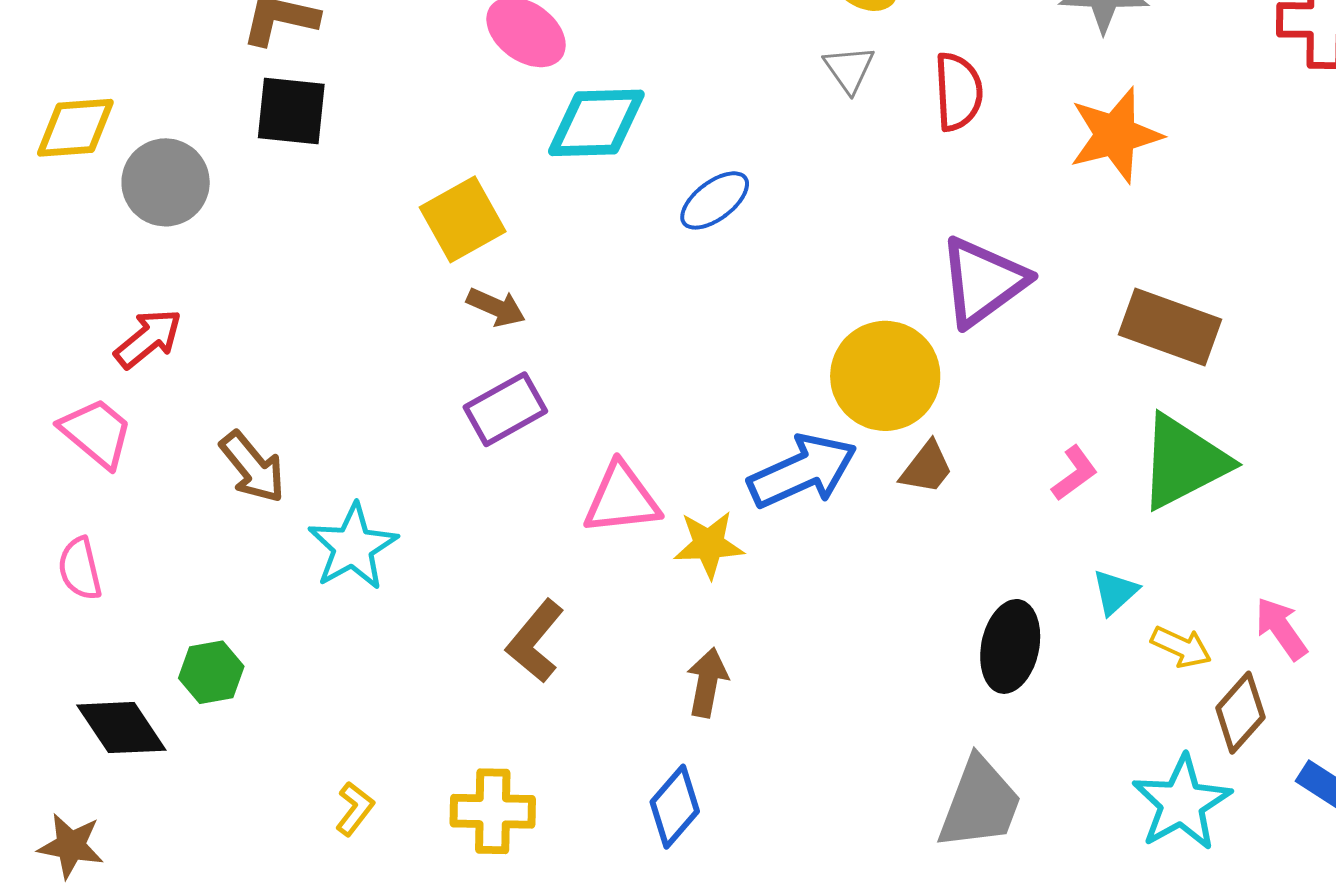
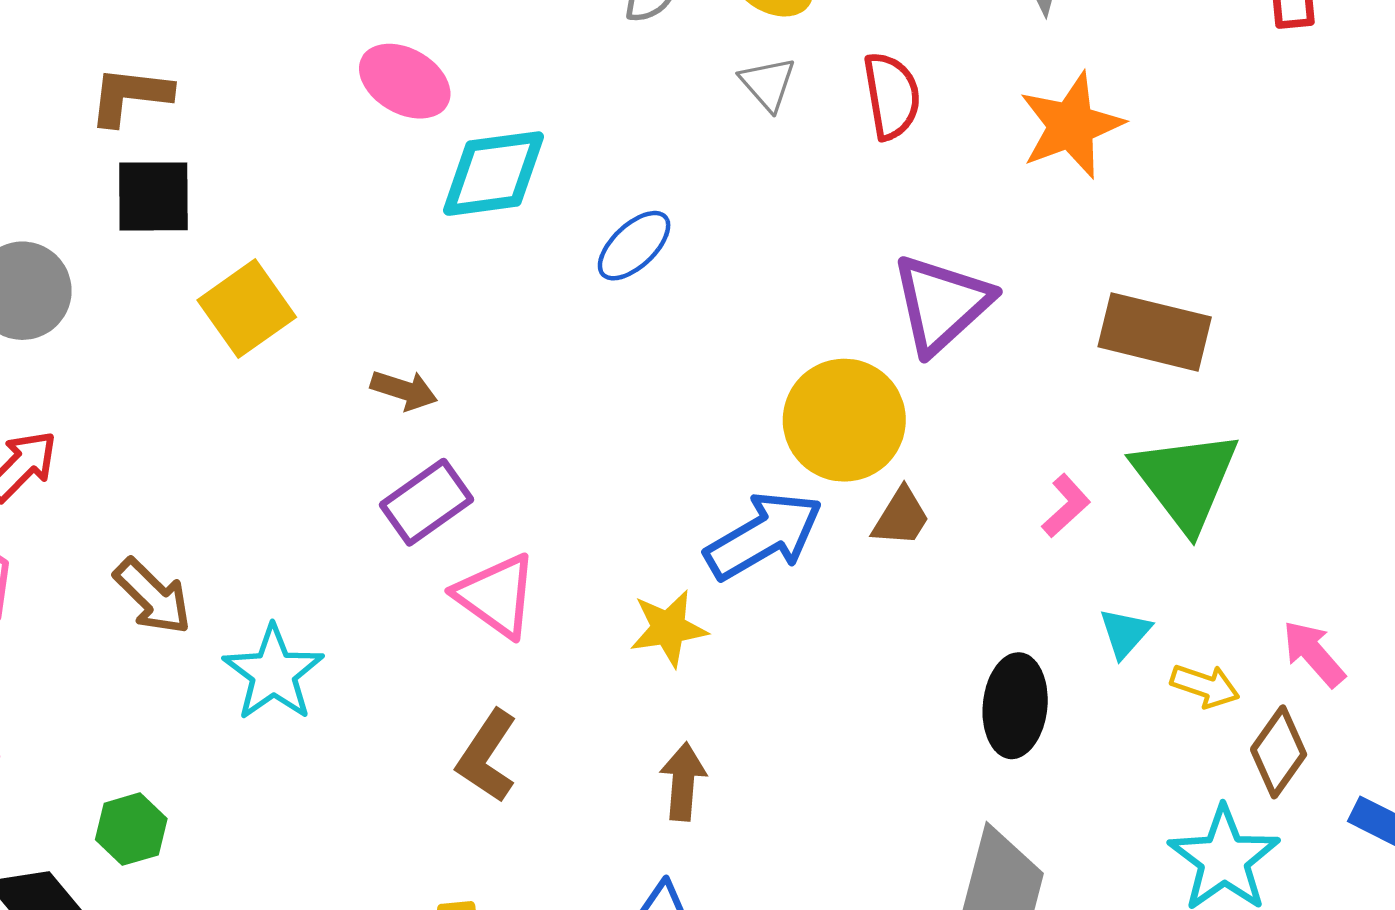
yellow square: (463, 219) -> (247, 309), moved
green triangle: (1184, 462) -> (1186, 480), turned -34
pink triangle: (622, 499) -> (496, 596), moved, turned 48

